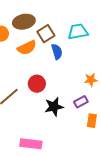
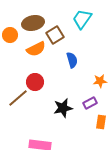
cyan trapezoid: (78, 32) -> (82, 19), moved, turned -45
blue semicircle: (57, 52) -> (72, 60), moved
red circle: (37, 84) -> (35, 82), moved

